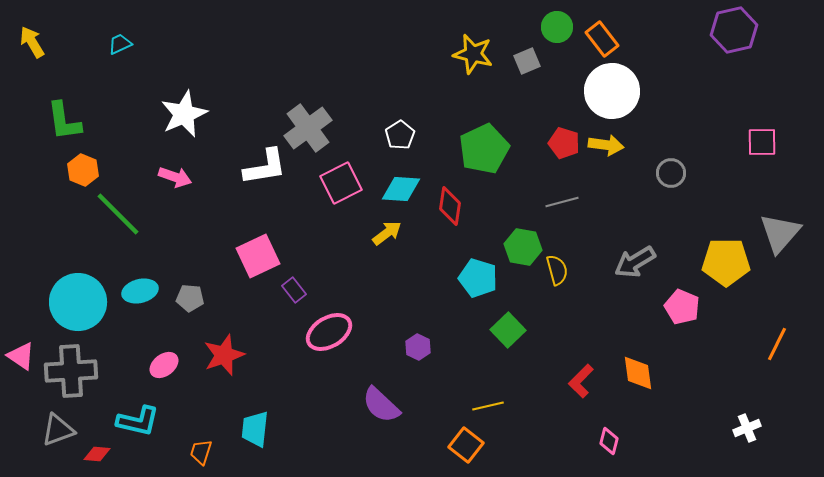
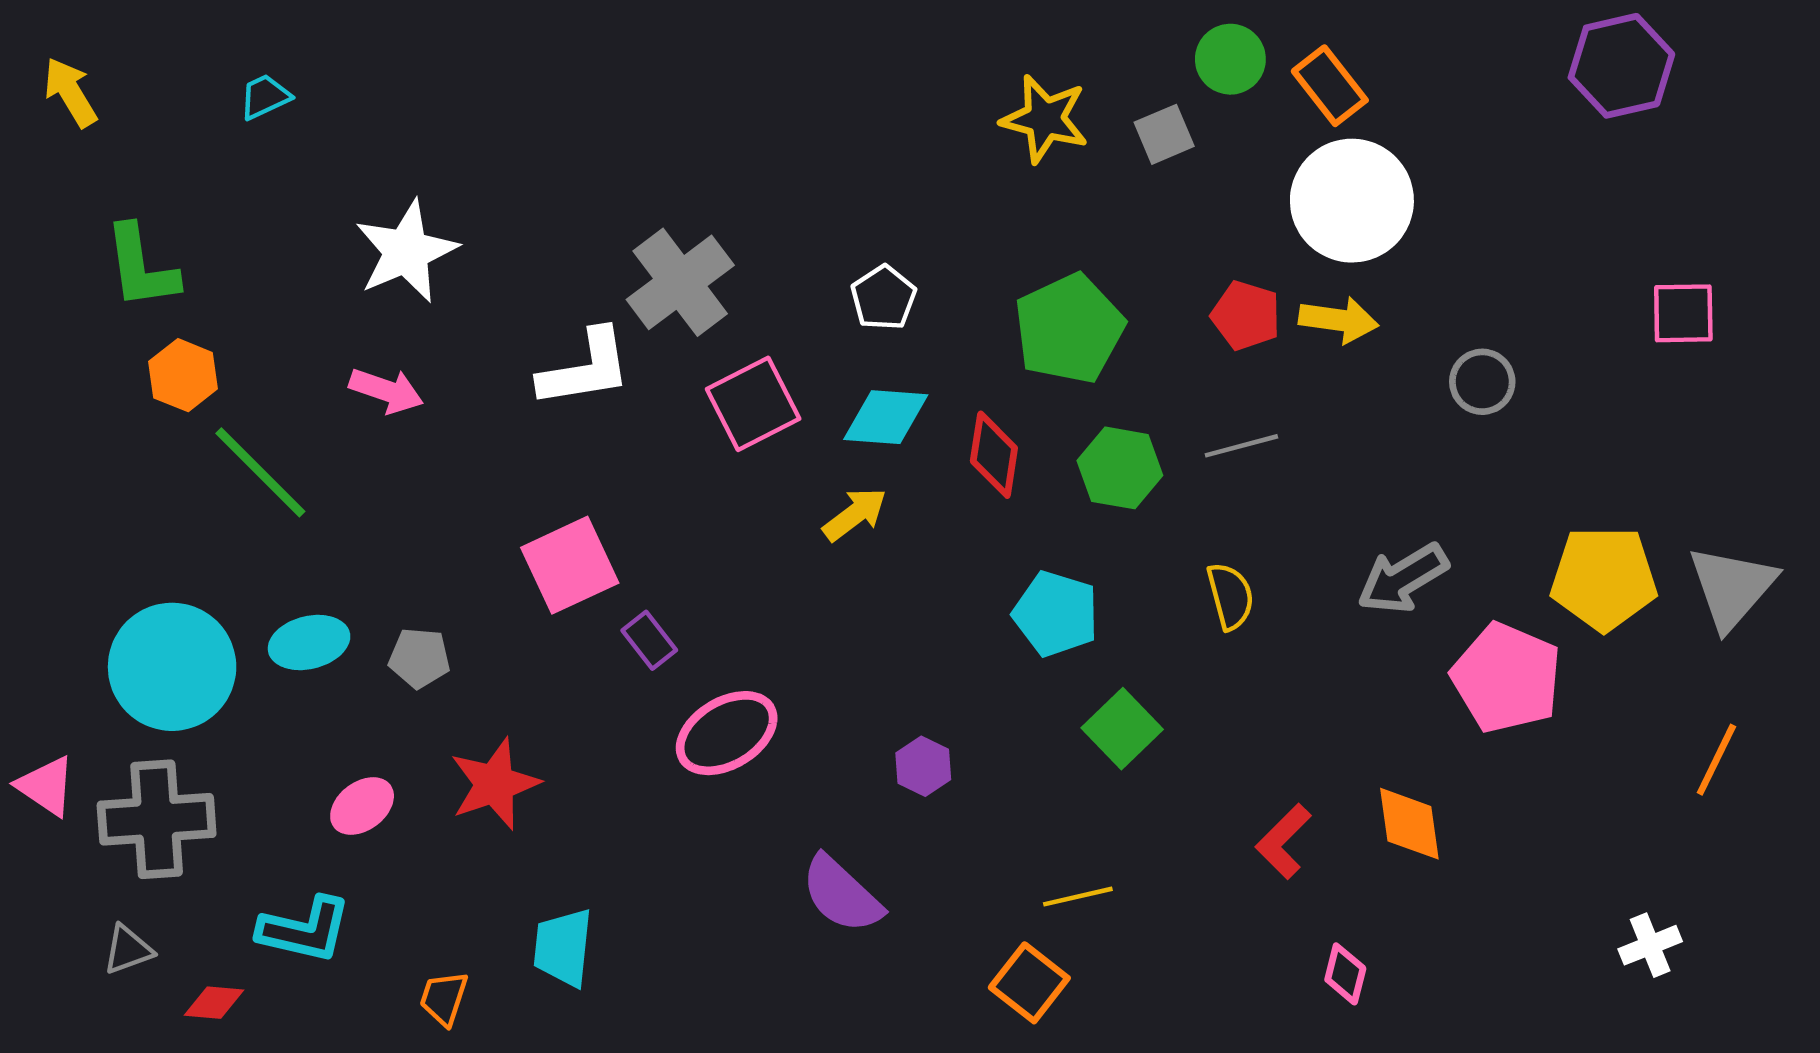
gray triangle: (780, 233) -> (1732, 587), moved
green hexagon: (523, 247) -> (1120, 468), moved
pink pentagon: (682, 307) -> (1507, 678), size x1.4
gray triangle: (58, 430) -> (128, 950), size x0.7

